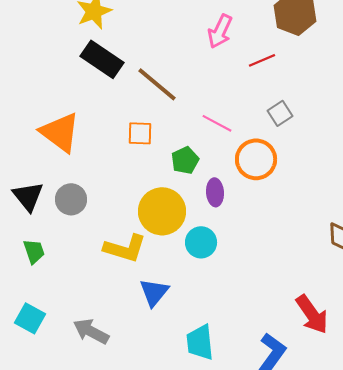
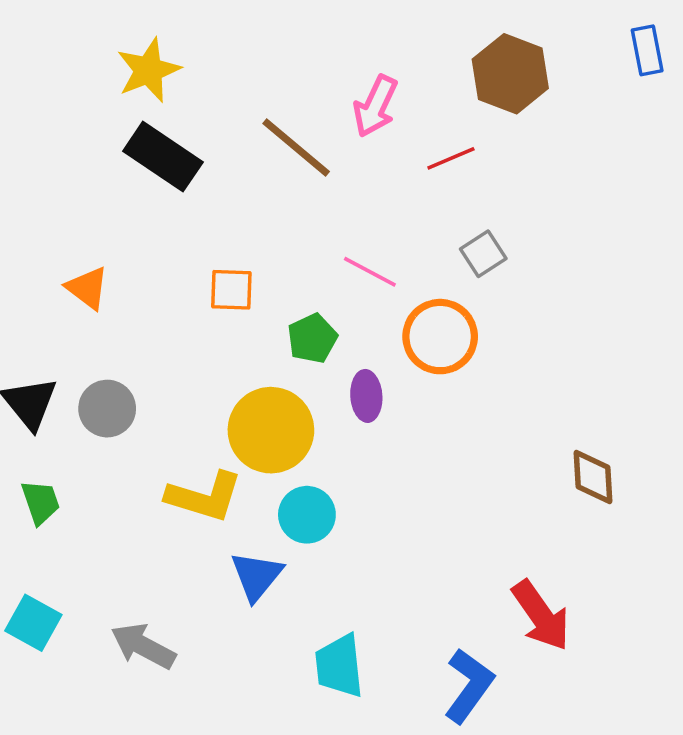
brown line: (157, 84) -> (296, 148), moved
orange triangle: (60, 132) -> (87, 288), size x0.6
cyan circle: (201, 242) -> (307, 515), moved

